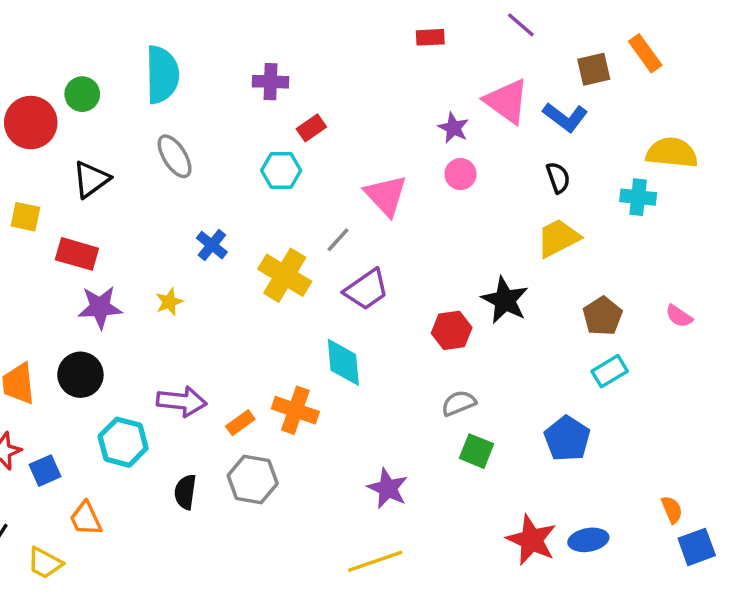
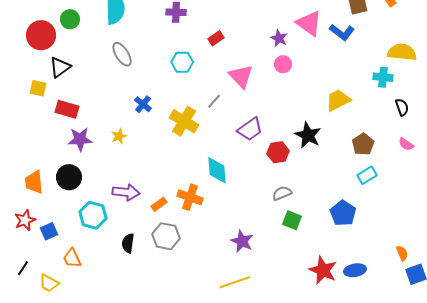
red rectangle: (311, 128) -> (216, 38), moved
black semicircle: (558, 178) -> (402, 107), moved
black triangle: (91, 179) -> (60, 67), moved
purple trapezoid: (366, 289) -> (250, 129), moved

